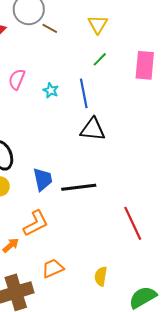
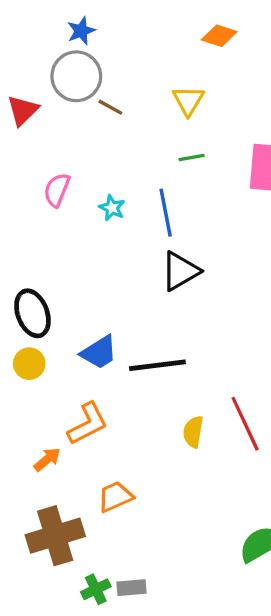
green line: (100, 59) -> (192, 157), turned 35
black triangle: (93, 129) -> (180, 271), turned -36
blue trapezoid: (43, 179) -> (99, 352), turned 70
yellow semicircle: (101, 276) -> (193, 432), moved

